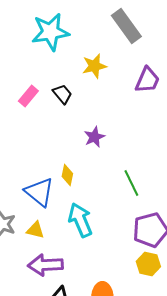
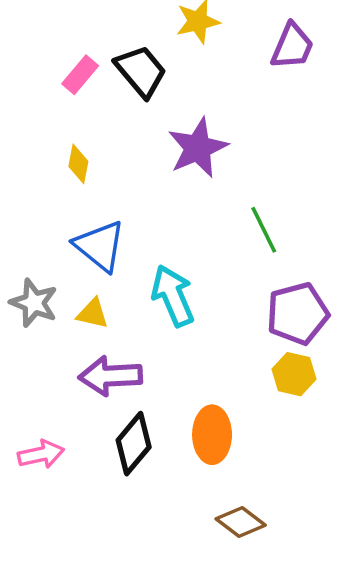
black trapezoid: (62, 94) -> (141, 71), size x1.5
purple star: (94, 137) -> (198, 148), size x1.6
yellow diamond: (67, 175) -> (78, 164), moved

